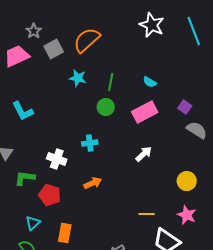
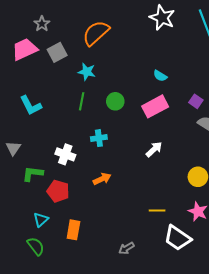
gray square: (54, 49) -> (57, 52), moved
green line: (111, 82) -> (82, 101), moved

